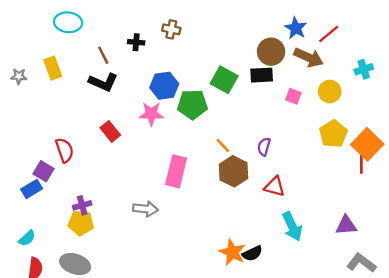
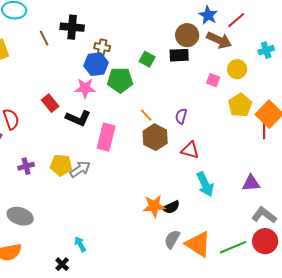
brown cross: (171, 29) -> (102, 47), moved
black cross: (136, 42) -> (72, 27), size x1.6
green square: (224, 80) -> (147, 59), size x0.7
black L-shape: (103, 82) -> (78, 118), moved
pink square: (293, 96) -> (213, 80), moved
gray arrow: (145, 209) -> (80, 169), turned -40
yellow pentagon: (81, 223) -> (61, 165), moved
orange star: (232, 252) -> (154, 206), turned -30

